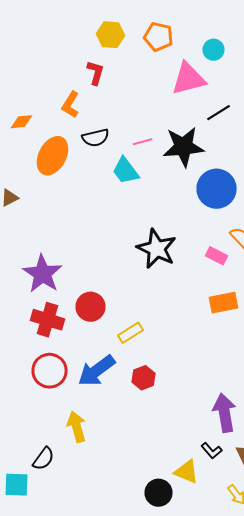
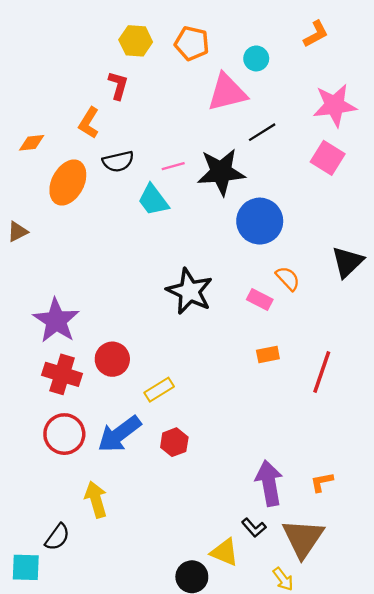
orange rectangle: (224, 303) -> (268, 354), size x0.7

